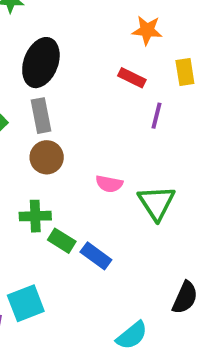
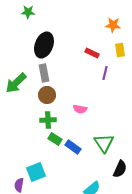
orange star: (147, 30) -> (113, 25), moved
green triangle: (157, 203) -> (104, 143), moved
green cross: (35, 216) -> (48, 120), moved

